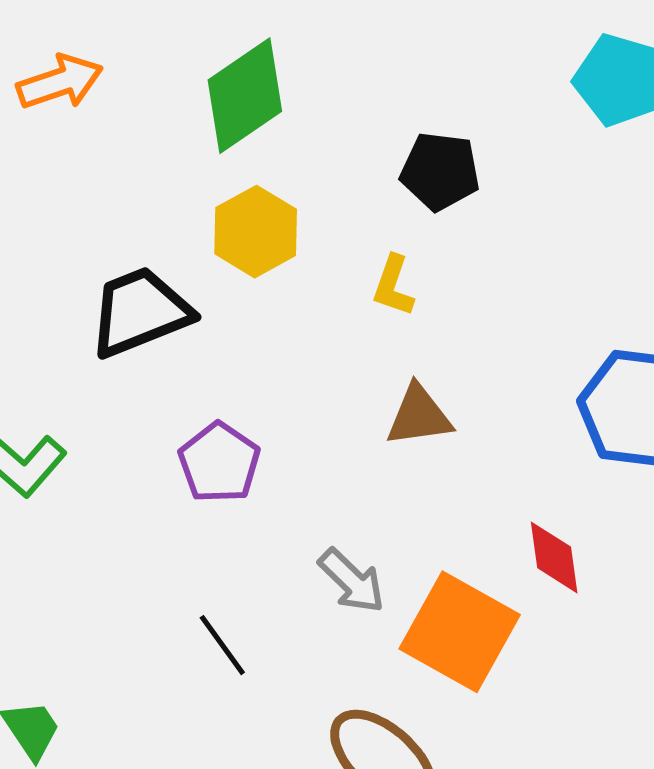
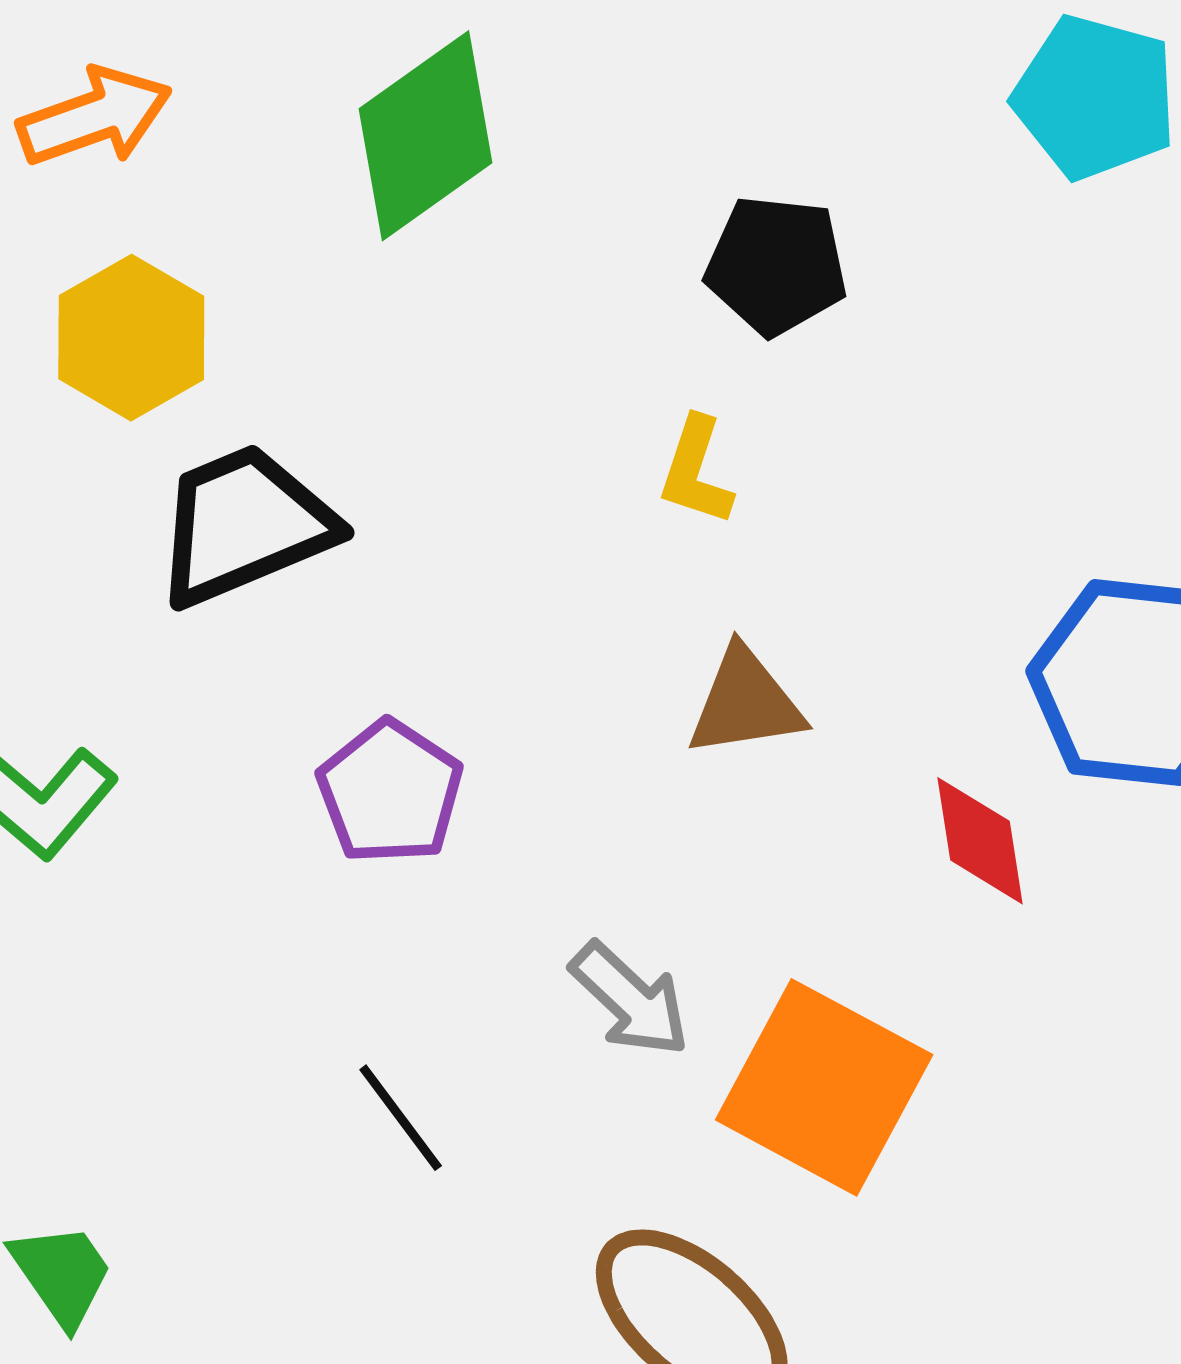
yellow hexagon: (256, 232) -> (131, 338), moved
red diamond: (554, 557) -> (980, 841), moved

